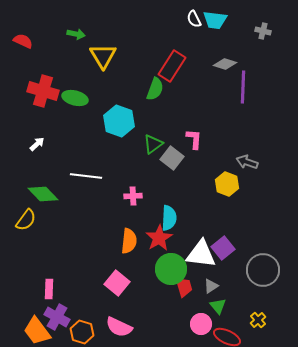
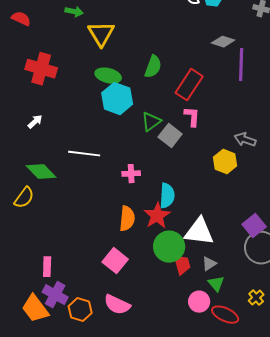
red rectangle: (172, 66) -> (189, 85), moved
green ellipse: (75, 98) -> (108, 76), moved
purple square: (223, 248) -> (254, 226), moved

